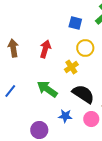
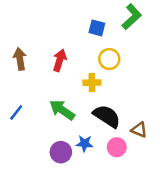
yellow cross: (71, 67) -> (92, 83), turned 32
purple circle: (39, 130) -> (61, 152), moved

